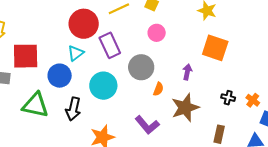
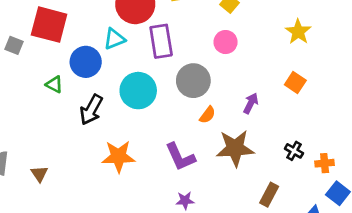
orange square: (215, 48) -> (295, 82), size x0.6
orange cross: (253, 100) -> (325, 163), turned 32
green triangle: (35, 105) -> (54, 84), moved, size x0.5

